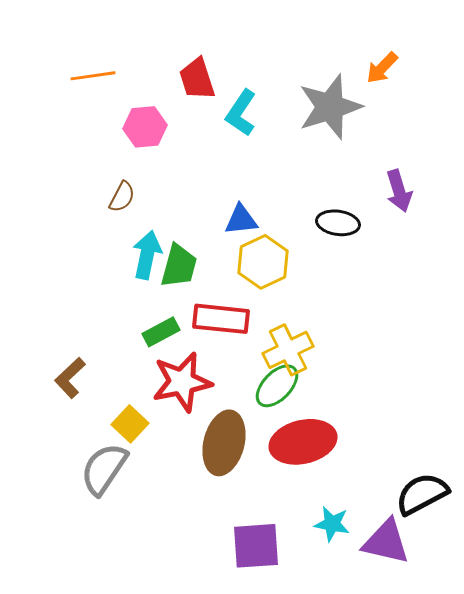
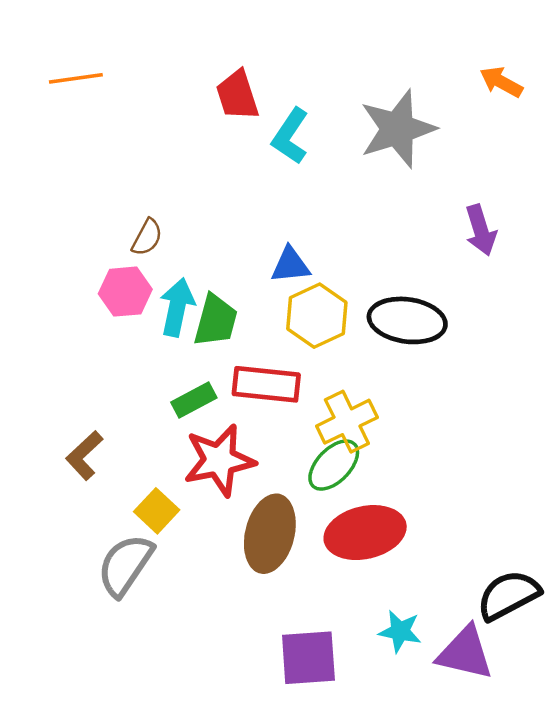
orange arrow: (382, 68) -> (501, 82), moved, turned 75
orange line: (93, 76) -> (76, 78), moved
pink hexagon: (145, 127) -> (125, 292), moved
black ellipse: (338, 223) -> (407, 320), moved, size x1.5

